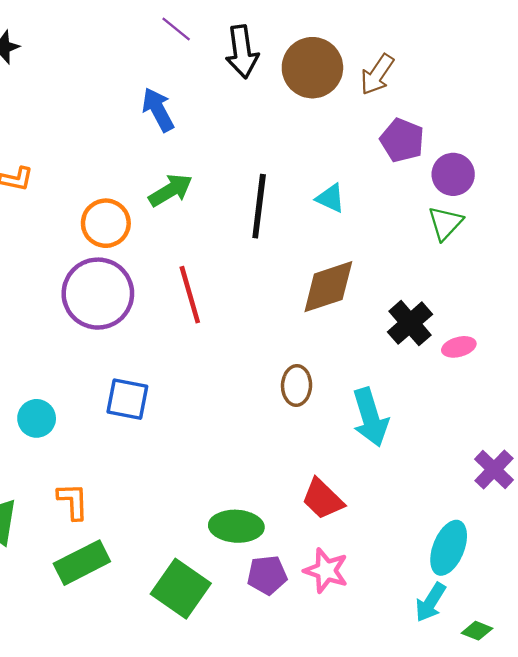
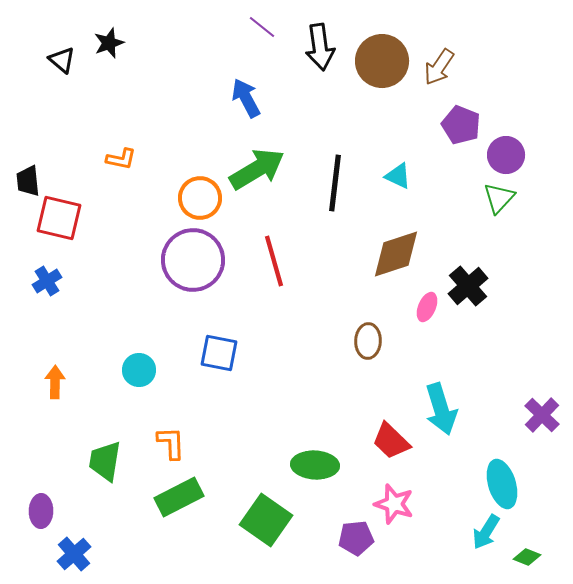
green arrow: (171, 190) -> (257, 169), size x1.4
pink ellipse: (459, 347) -> (427, 307), moved, turned -52
cyan arrow: (370, 417) -> (441, 409), moved
cyan ellipse: (449, 548) -> (502, 484), turned -39
purple pentagon: (267, 575) -> (356, 538), moved

